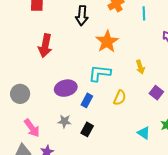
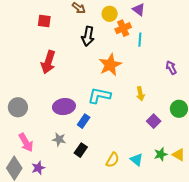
cyan line: (144, 13) -> (140, 40), moved
yellow semicircle: (120, 98) -> (112, 160), moved

